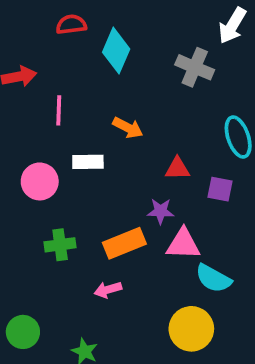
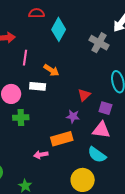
orange arrow: (128, 128) -> (51, 70), moved
red triangle: (177, 169) -> (84, 95), turned -48
orange rectangle: (124, 243) -> (62, 139), moved
pink triangle: (183, 244) -> (101, 130), moved
green cross: (60, 245) -> (21, 118), moved

